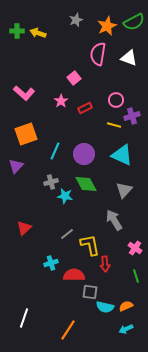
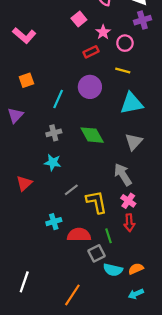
pink star: (61, 101) -> (103, 32), moved
purple cross: (132, 116) -> (142, 20), moved
orange square: (26, 134) -> (26, 80), size x0.6
purple circle: (84, 154) -> (90, 87), moved
cyan triangle: (122, 155) -> (132, 103), turned -35
cyan star: (65, 196) -> (53, 162), moved
pink cross: (135, 248) -> (128, 201), moved
red arrow: (105, 264) -> (129, 223), moved
green line: (136, 276) -> (109, 236), moved
gray square: (90, 292) -> (96, 253), turned -35

